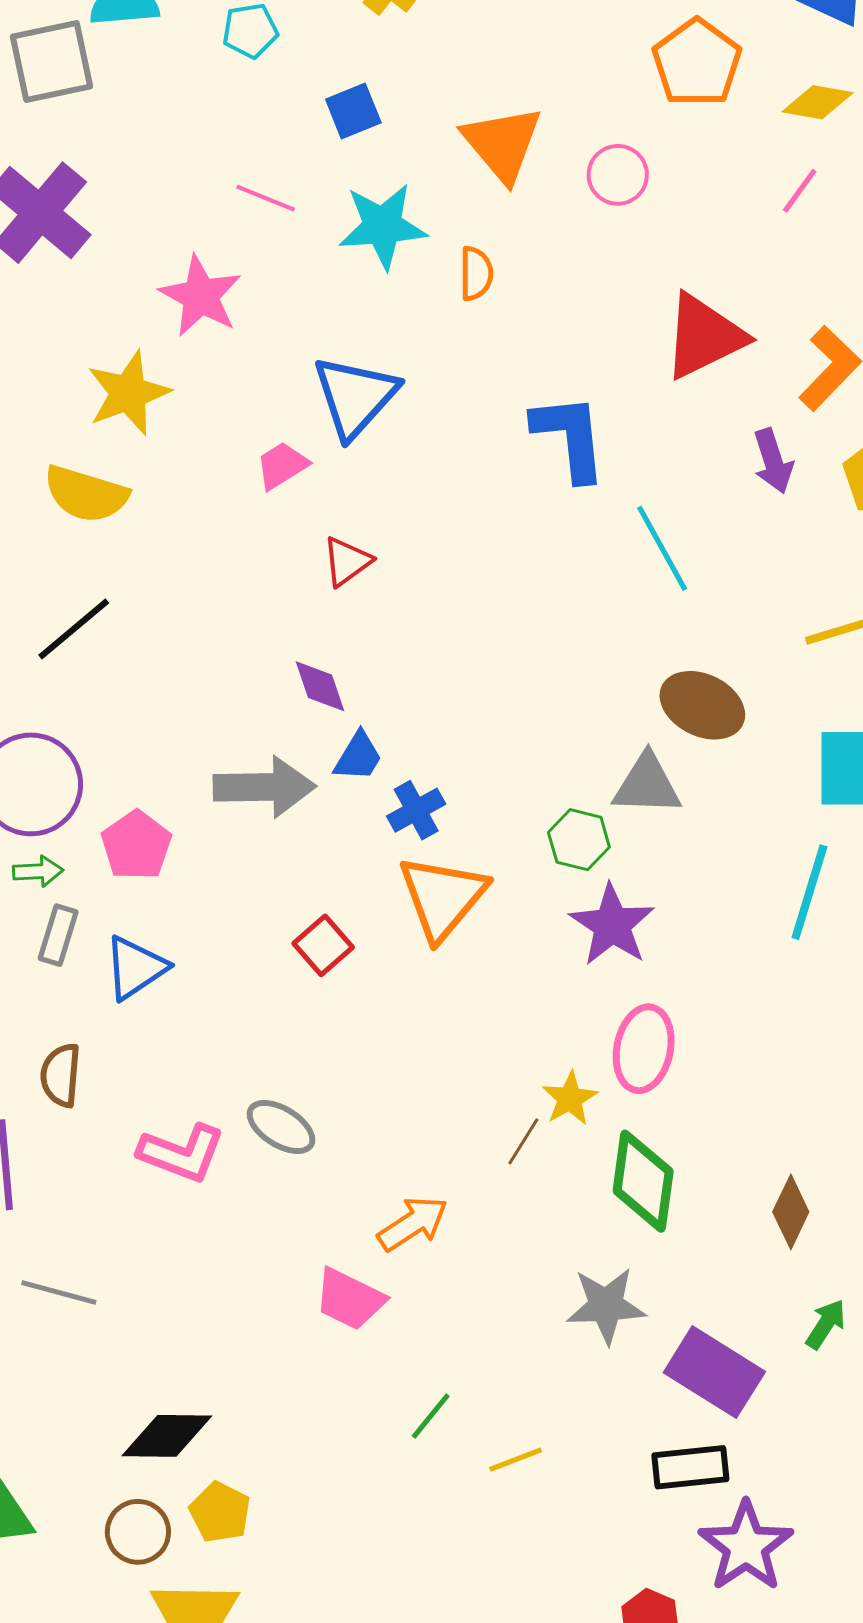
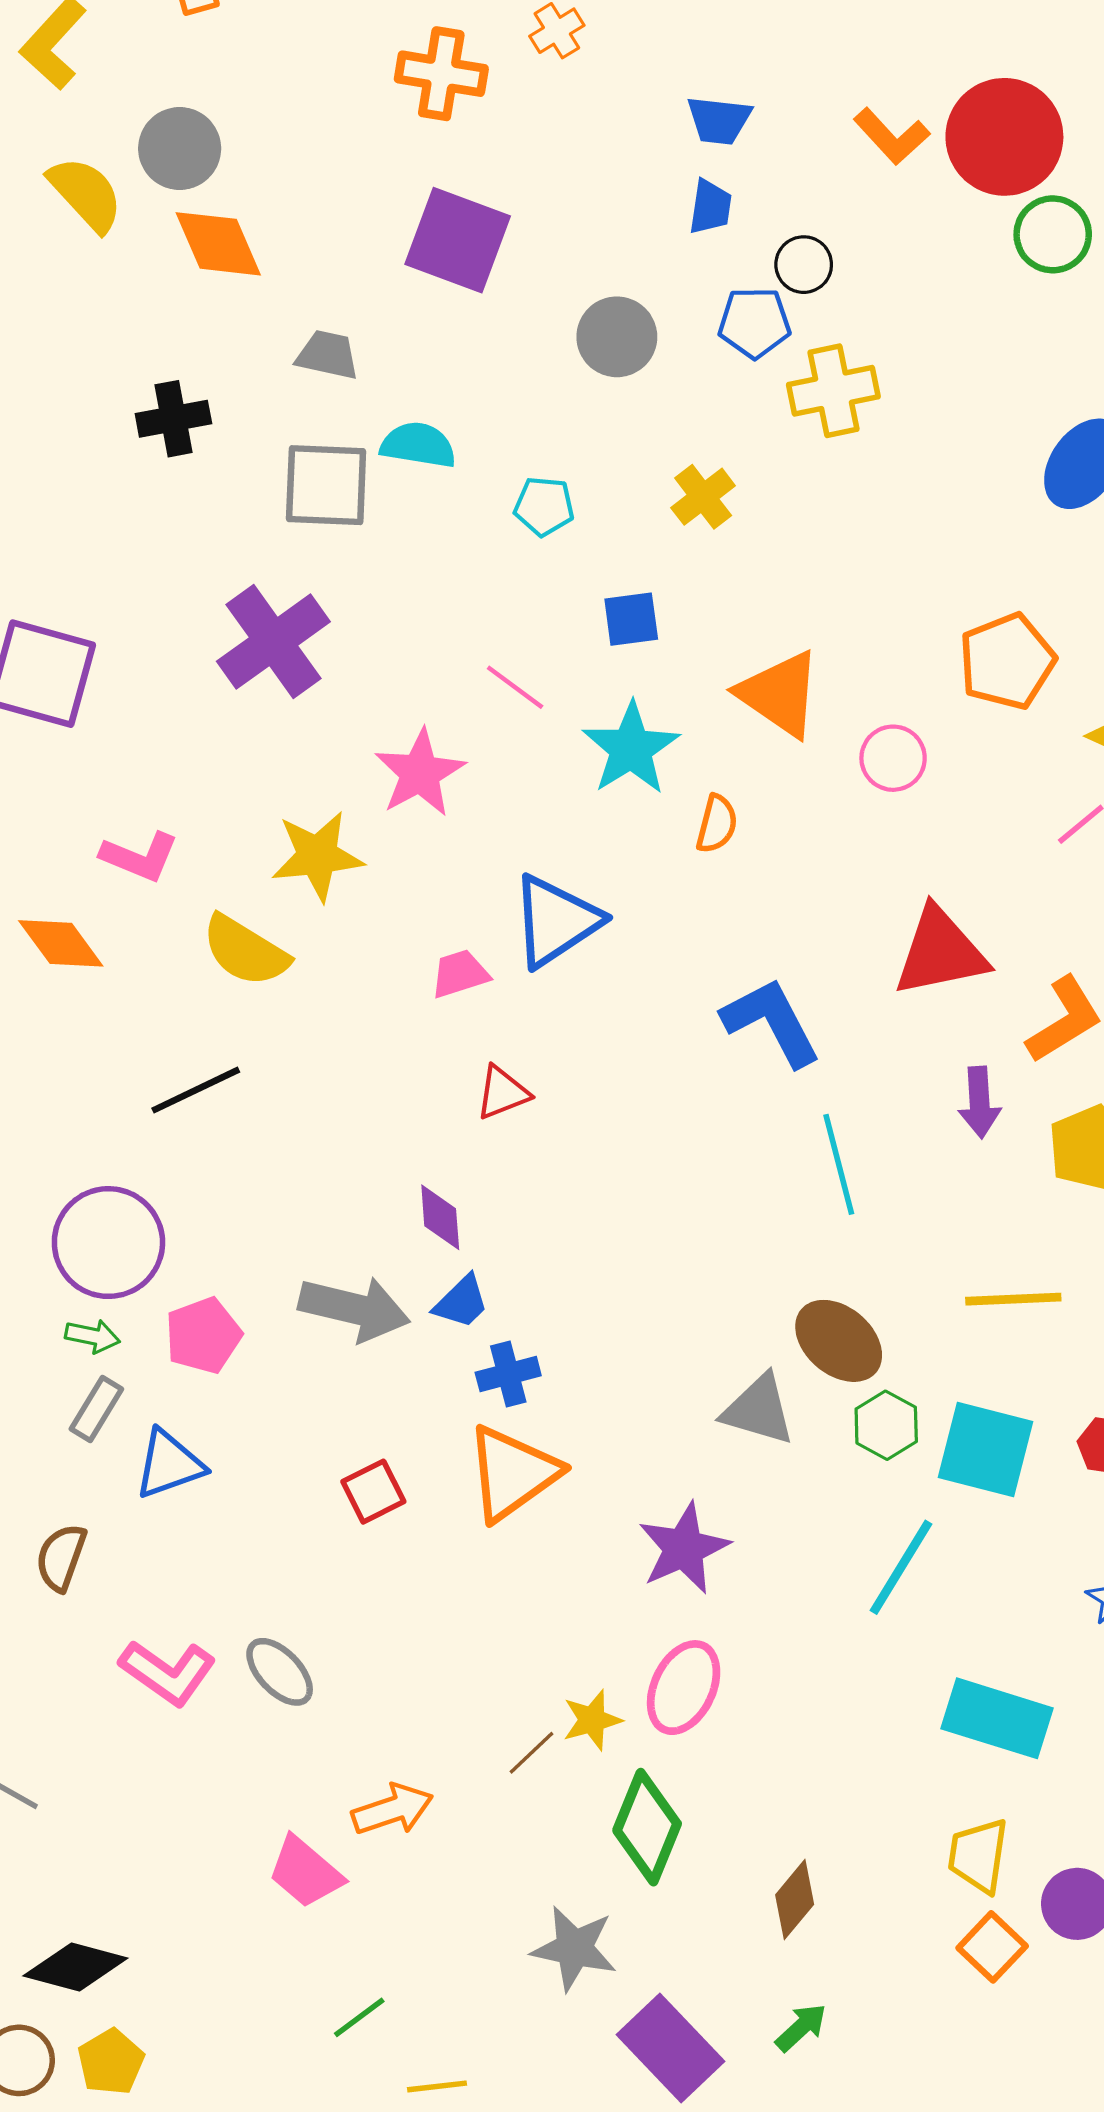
orange triangle: (502, 144) -> (780, 694), turned -30
cyan star: (383, 226) -> (631, 749), turned 30
blue L-shape: (570, 437) -> (771, 1022), turned -36
green hexagon: (579, 840) -> (886, 1425), moved

